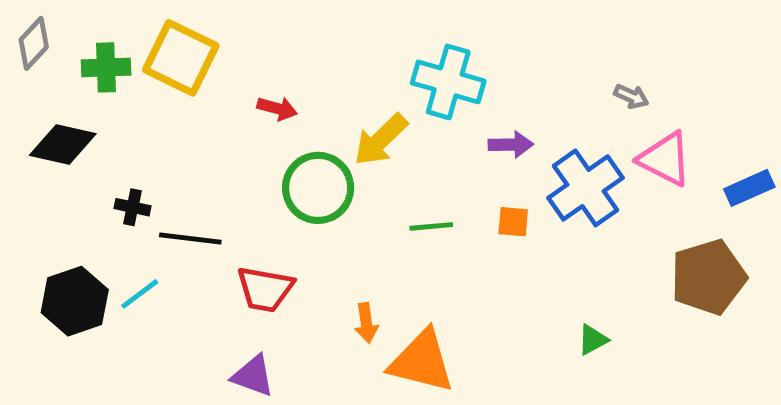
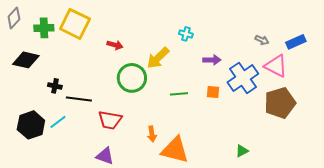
cyan cross: (448, 82) -> (186, 34), size x0.5
blue rectangle: (749, 188) -> (296, 42), moved
brown pentagon: (708, 277) -> (280, 103), moved
green triangle: (593, 340) -> (242, 151), moved

